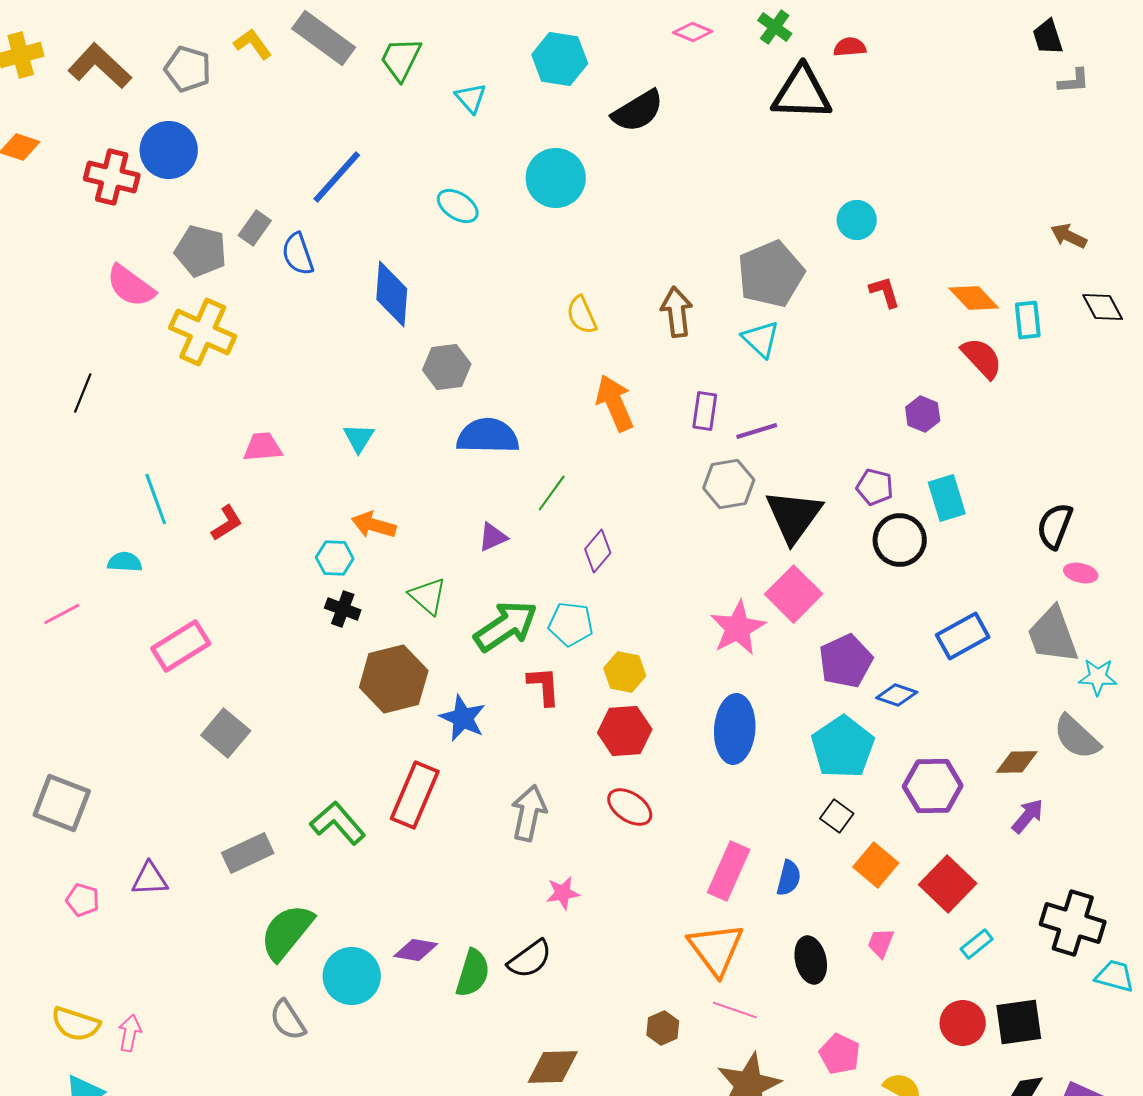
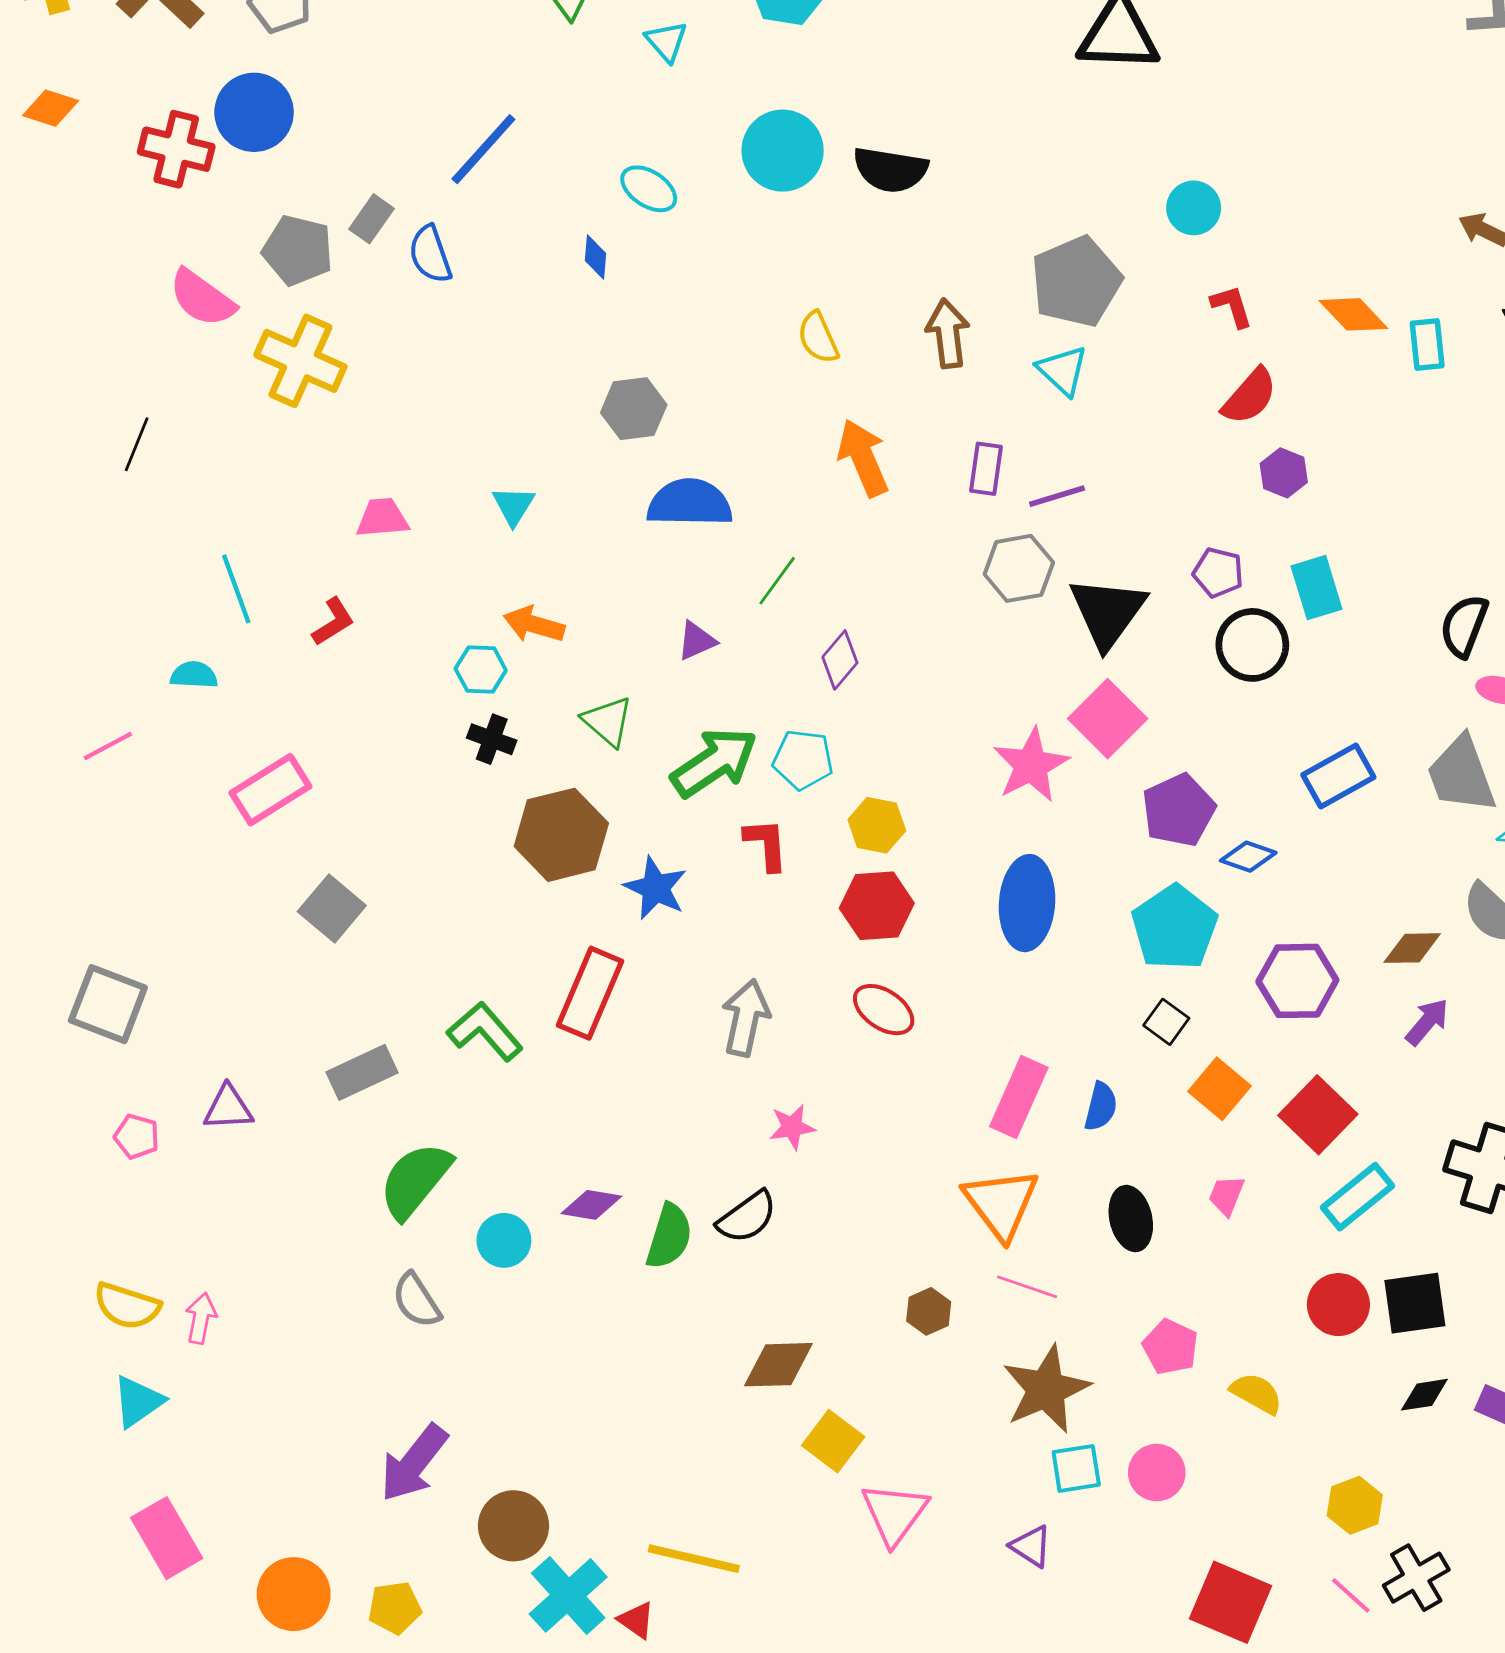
black semicircle: (638, 111) -> (890, 170), moved, turned 40
blue diamond: (392, 294) -> (595, 257), moved, size x0.5
red semicircle: (982, 358) -> (1250, 396), moved, turned 84
cyan rectangle: (977, 944) -> (1358, 1197), size x1.6
cyan circle: (352, 976) -> (504, 1240), size x0.7

